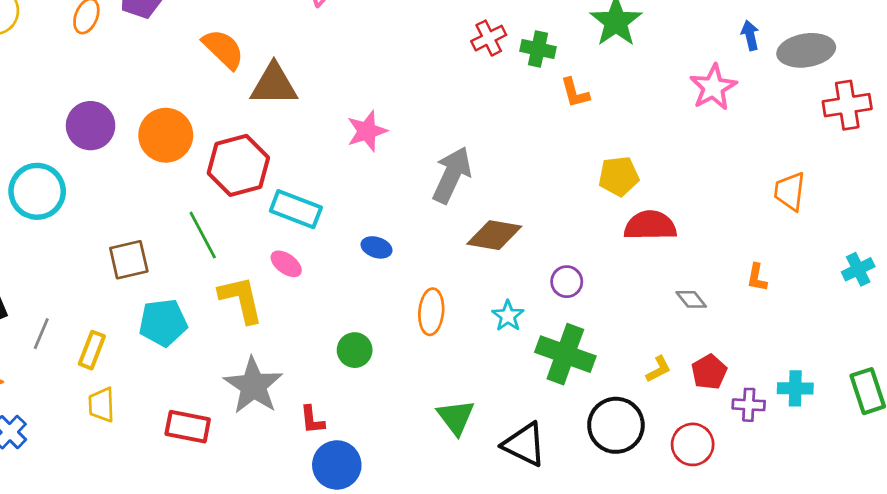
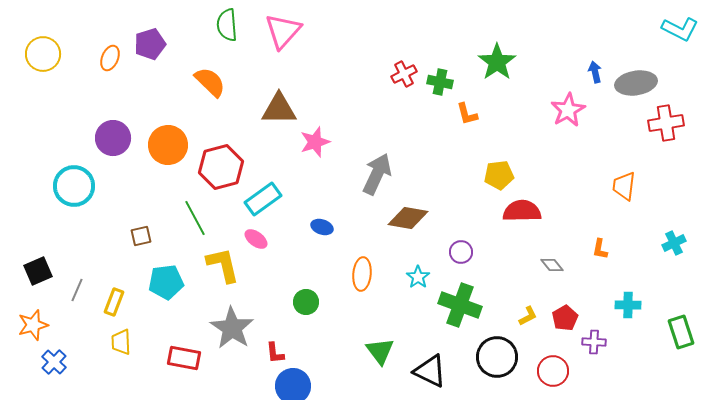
brown triangle: (274, 85) -> (279, 109), moved
cyan rectangle: (296, 209) -> (263, 199), turned -57
brown square: (129, 260) -> (141, 236), size x0.7
cyan cross: (795, 388) -> (628, 305), moved

